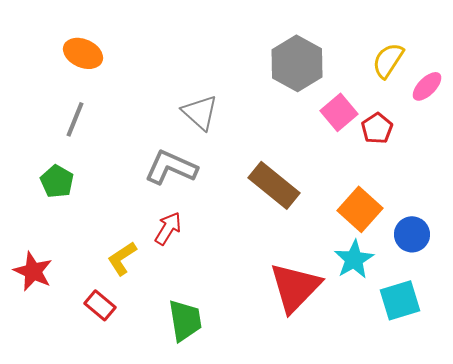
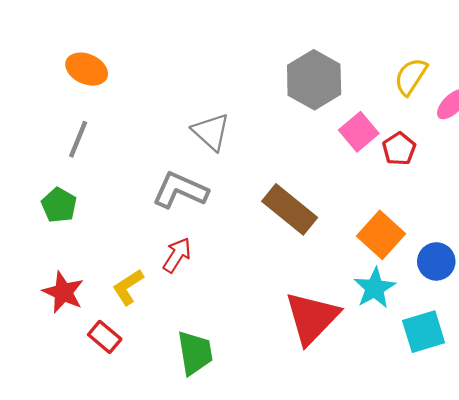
red star: (33, 271) -> (63, 292), moved

